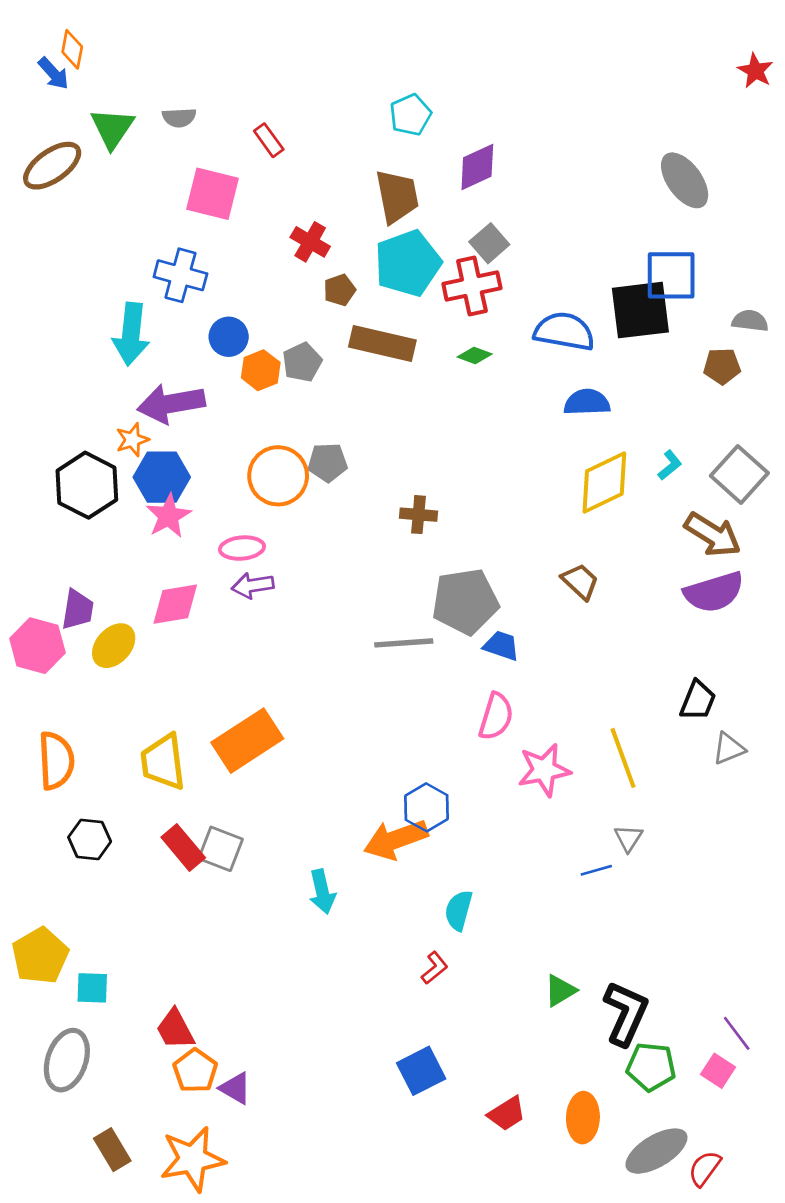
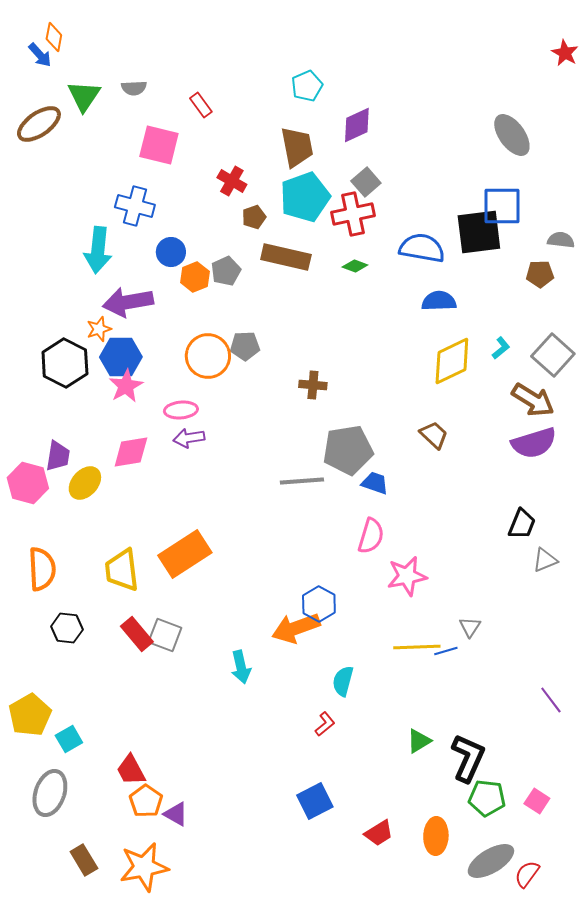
yellow line: (623, 758) -> (417, 647), moved, turned -72
cyan square: (92, 988) -> (69, 739), turned -32
purple line: (737, 1033) -> (551, 700), moved

